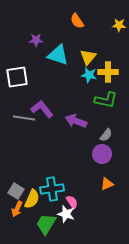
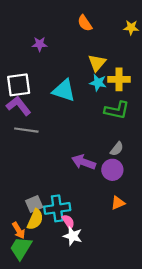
cyan triangle: (58, 55) -> (64, 90), moved
purple L-shape: (42, 109) -> (19, 106), moved
purple arrow: (76, 121) -> (84, 162), moved
gray square: (16, 191) -> (34, 204), moved, turned 35
pink semicircle: (72, 202) -> (68, 222), moved
orange arrow: (17, 209) -> (19, 230), turned -56
green trapezoid: (46, 224) -> (21, 248), moved

